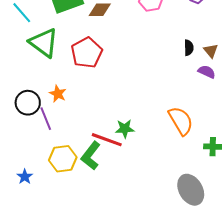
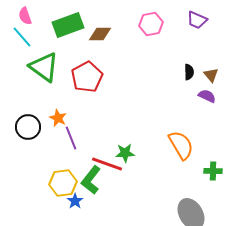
purple line: (46, 119) -> (71, 138), moved
blue star: (25, 177) -> (75, 201), moved

